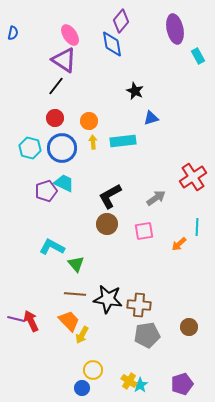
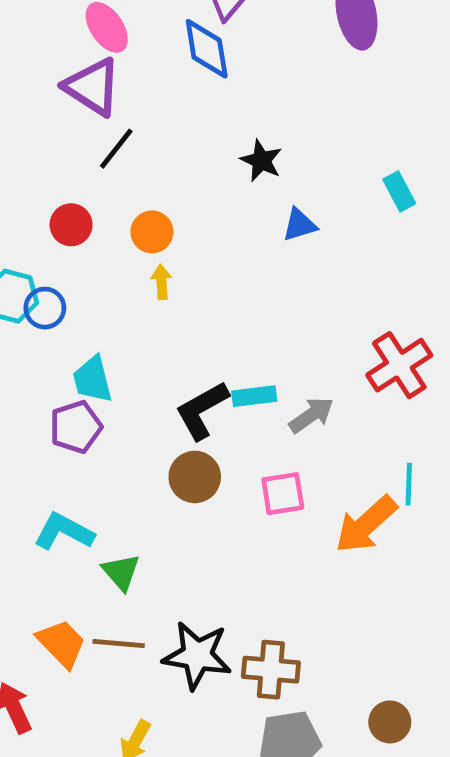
cyan rectangle: (198, 56) -> (399, 191), moved
black line: (56, 86) -> (116, 149), moved
cyan rectangle: (123, 141) -> (254, 396), moved, size x0.7
blue circle: (62, 148) -> (45, 308), moved, size x0.6
cyan trapezoid: (64, 183) -> (92, 379), turned -130
purple pentagon: (46, 191) -> (76, 427), moved
orange arrow: (179, 244) -> (366, 525), size x1.8
orange trapezoid: (69, 321) -> (62, 643), moved

